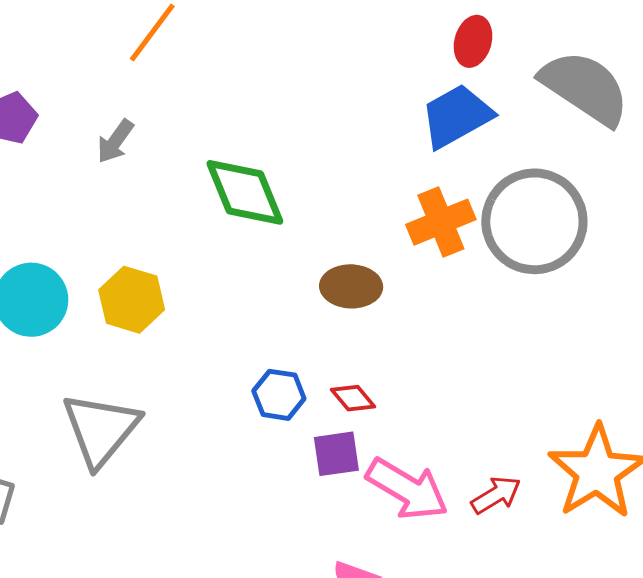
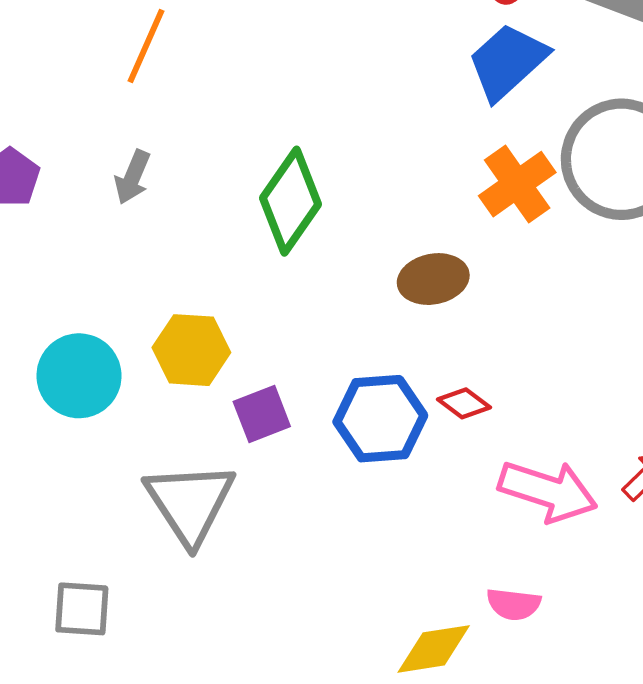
green diamond: (245, 192) -> (290, 201), turned 70
blue hexagon: (279, 395) -> (380, 419), size x1.5
purple square: (336, 454) -> (262, 414), moved

